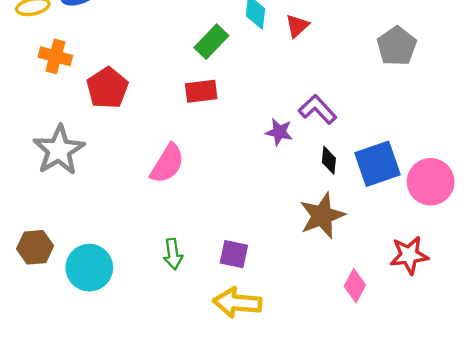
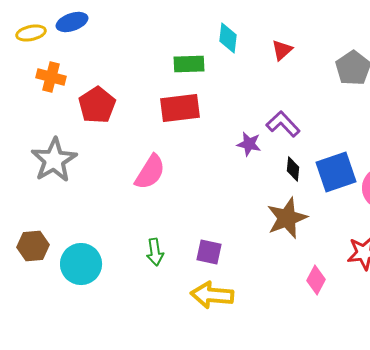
red triangle: (297, 26) -> (282, 50), moved
green rectangle: (211, 42) -> (189, 64), turned 44
red rectangle: (201, 91) -> (180, 108), size x1.4

